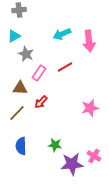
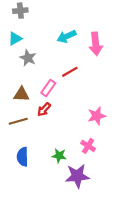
pink rectangle: (39, 73) -> (48, 88), moved
brown line: (17, 113) -> (18, 121), turned 30
pink cross: (94, 156) -> (88, 146), moved

